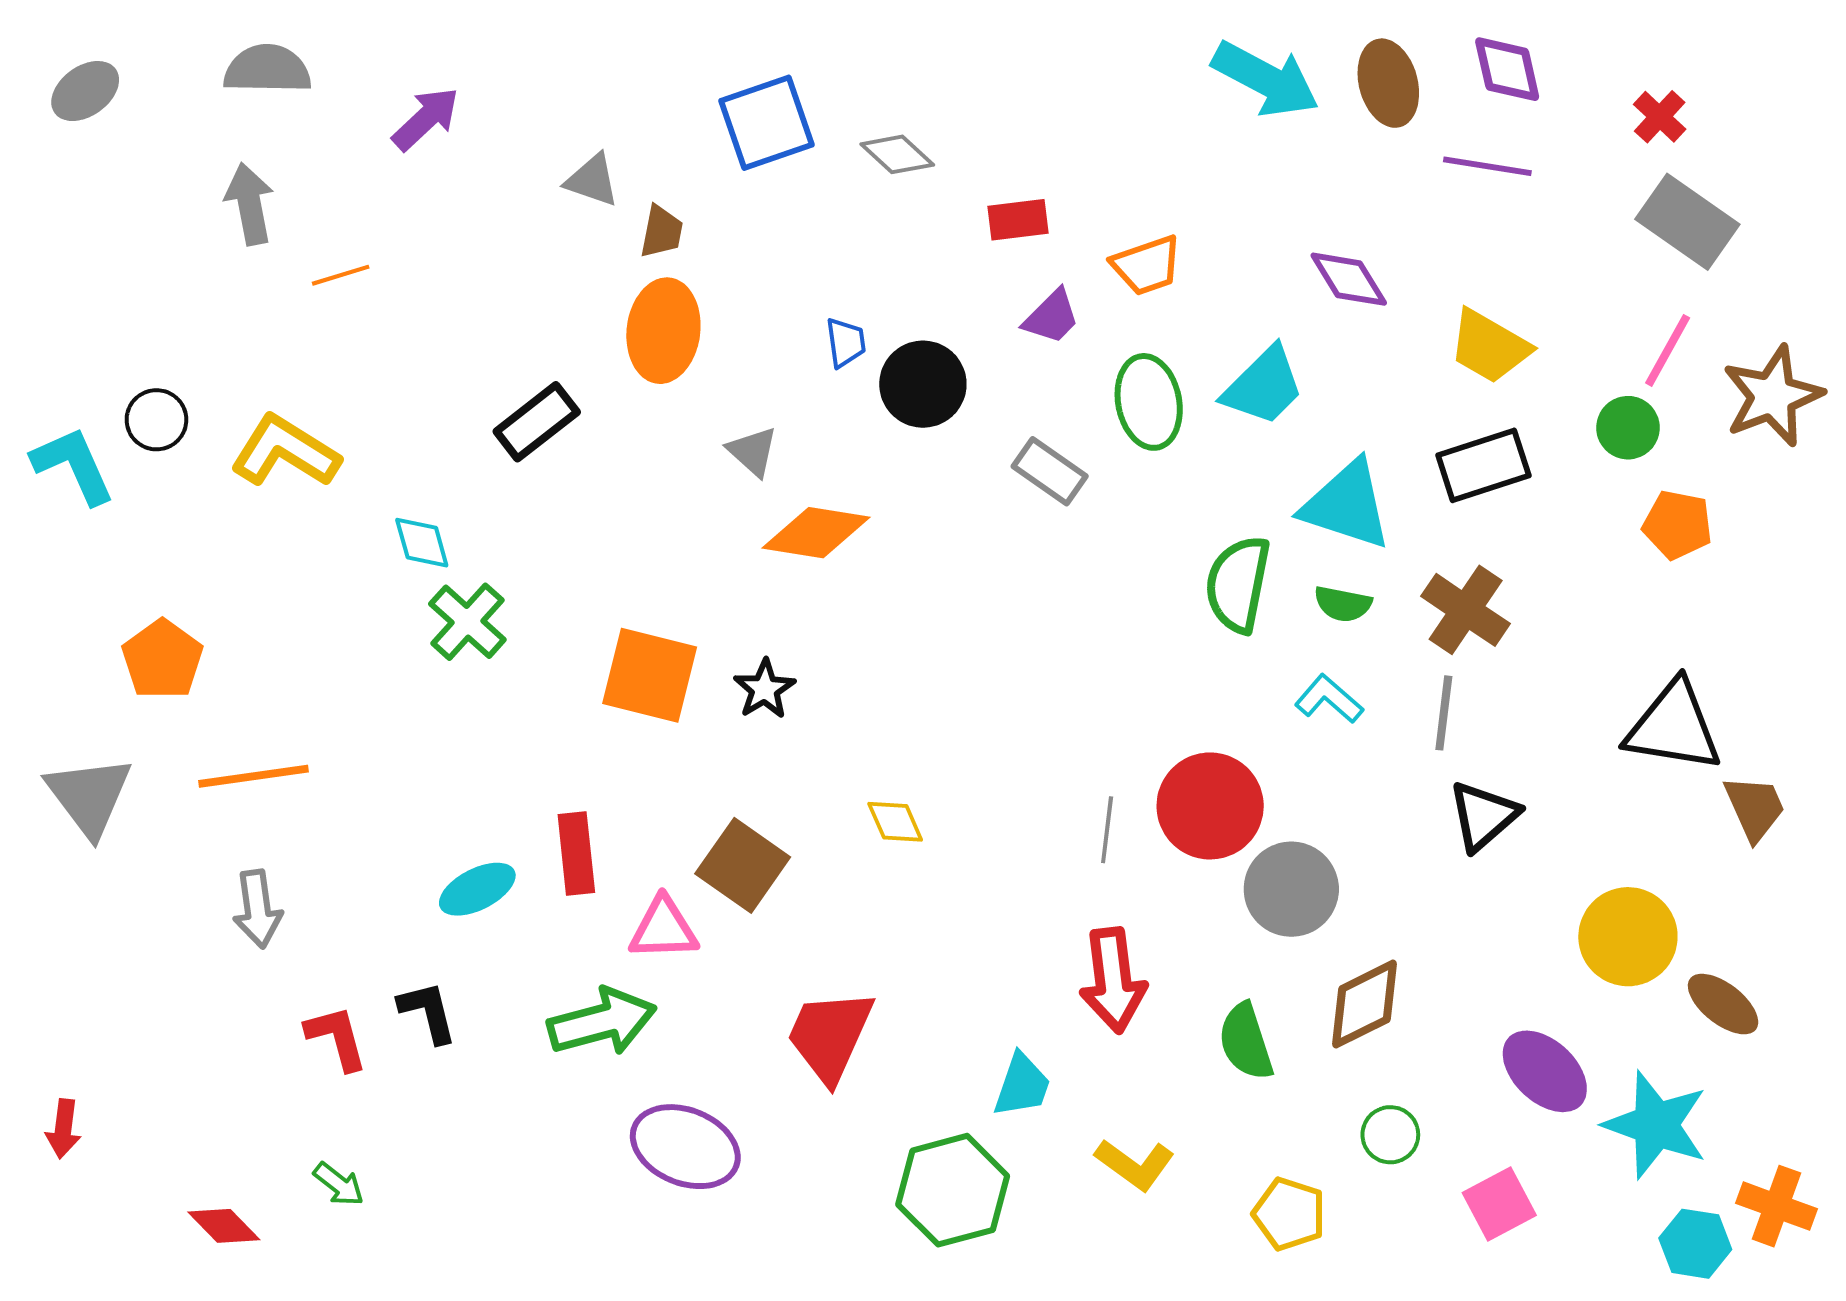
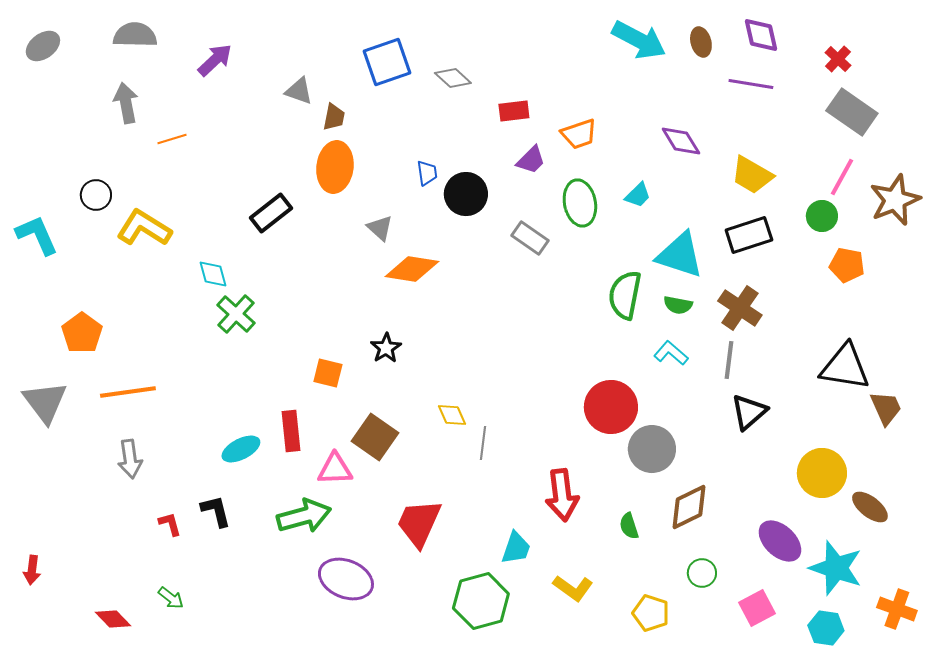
brown ellipse: (1388, 83) -> (701, 42), size x0.7
cyan trapezoid: (1264, 386) -> (638, 195), size x0.6
black circle: (156, 420) -> (96, 195), moved
orange square: (650, 675) -> (328, 373), moved, size x0.6
gray line: (1107, 830) -> (483, 443), moved
red L-shape: (337, 1038) -> (170, 524), size x0.7
green semicircle: (1246, 1042) -> (629, 526), size x0.7
cyan hexagon: (1695, 1244) -> (826, 628), moved

